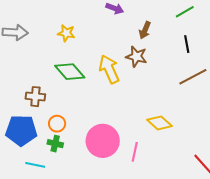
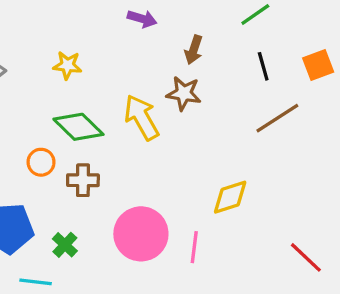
brown cross: (35, 97) -> (83, 180), moved
yellow diamond: (160, 123) -> (230, 197), turned -55
orange circle: (57, 124) -> (41, 162), moved
green cross: (55, 144) -> (65, 245), turned 35

